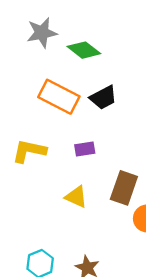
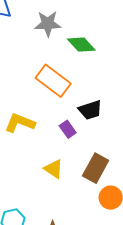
black trapezoid: (103, 98) -> (90, 110), moved
purple rectangle: (85, 149) -> (68, 129), turned 54

